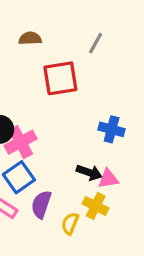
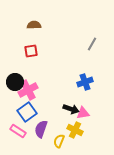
gray line: (96, 43) -> (92, 44), moved
red square: (60, 78) -> (31, 51), moved, size x0.6
blue cross: (112, 129) -> (85, 82), turned -35

